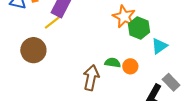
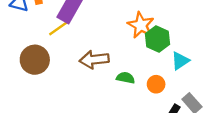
orange circle: (130, 66) -> (156, 84), moved
brown arrow: (91, 78) -> (94, 60), moved, turned -110

